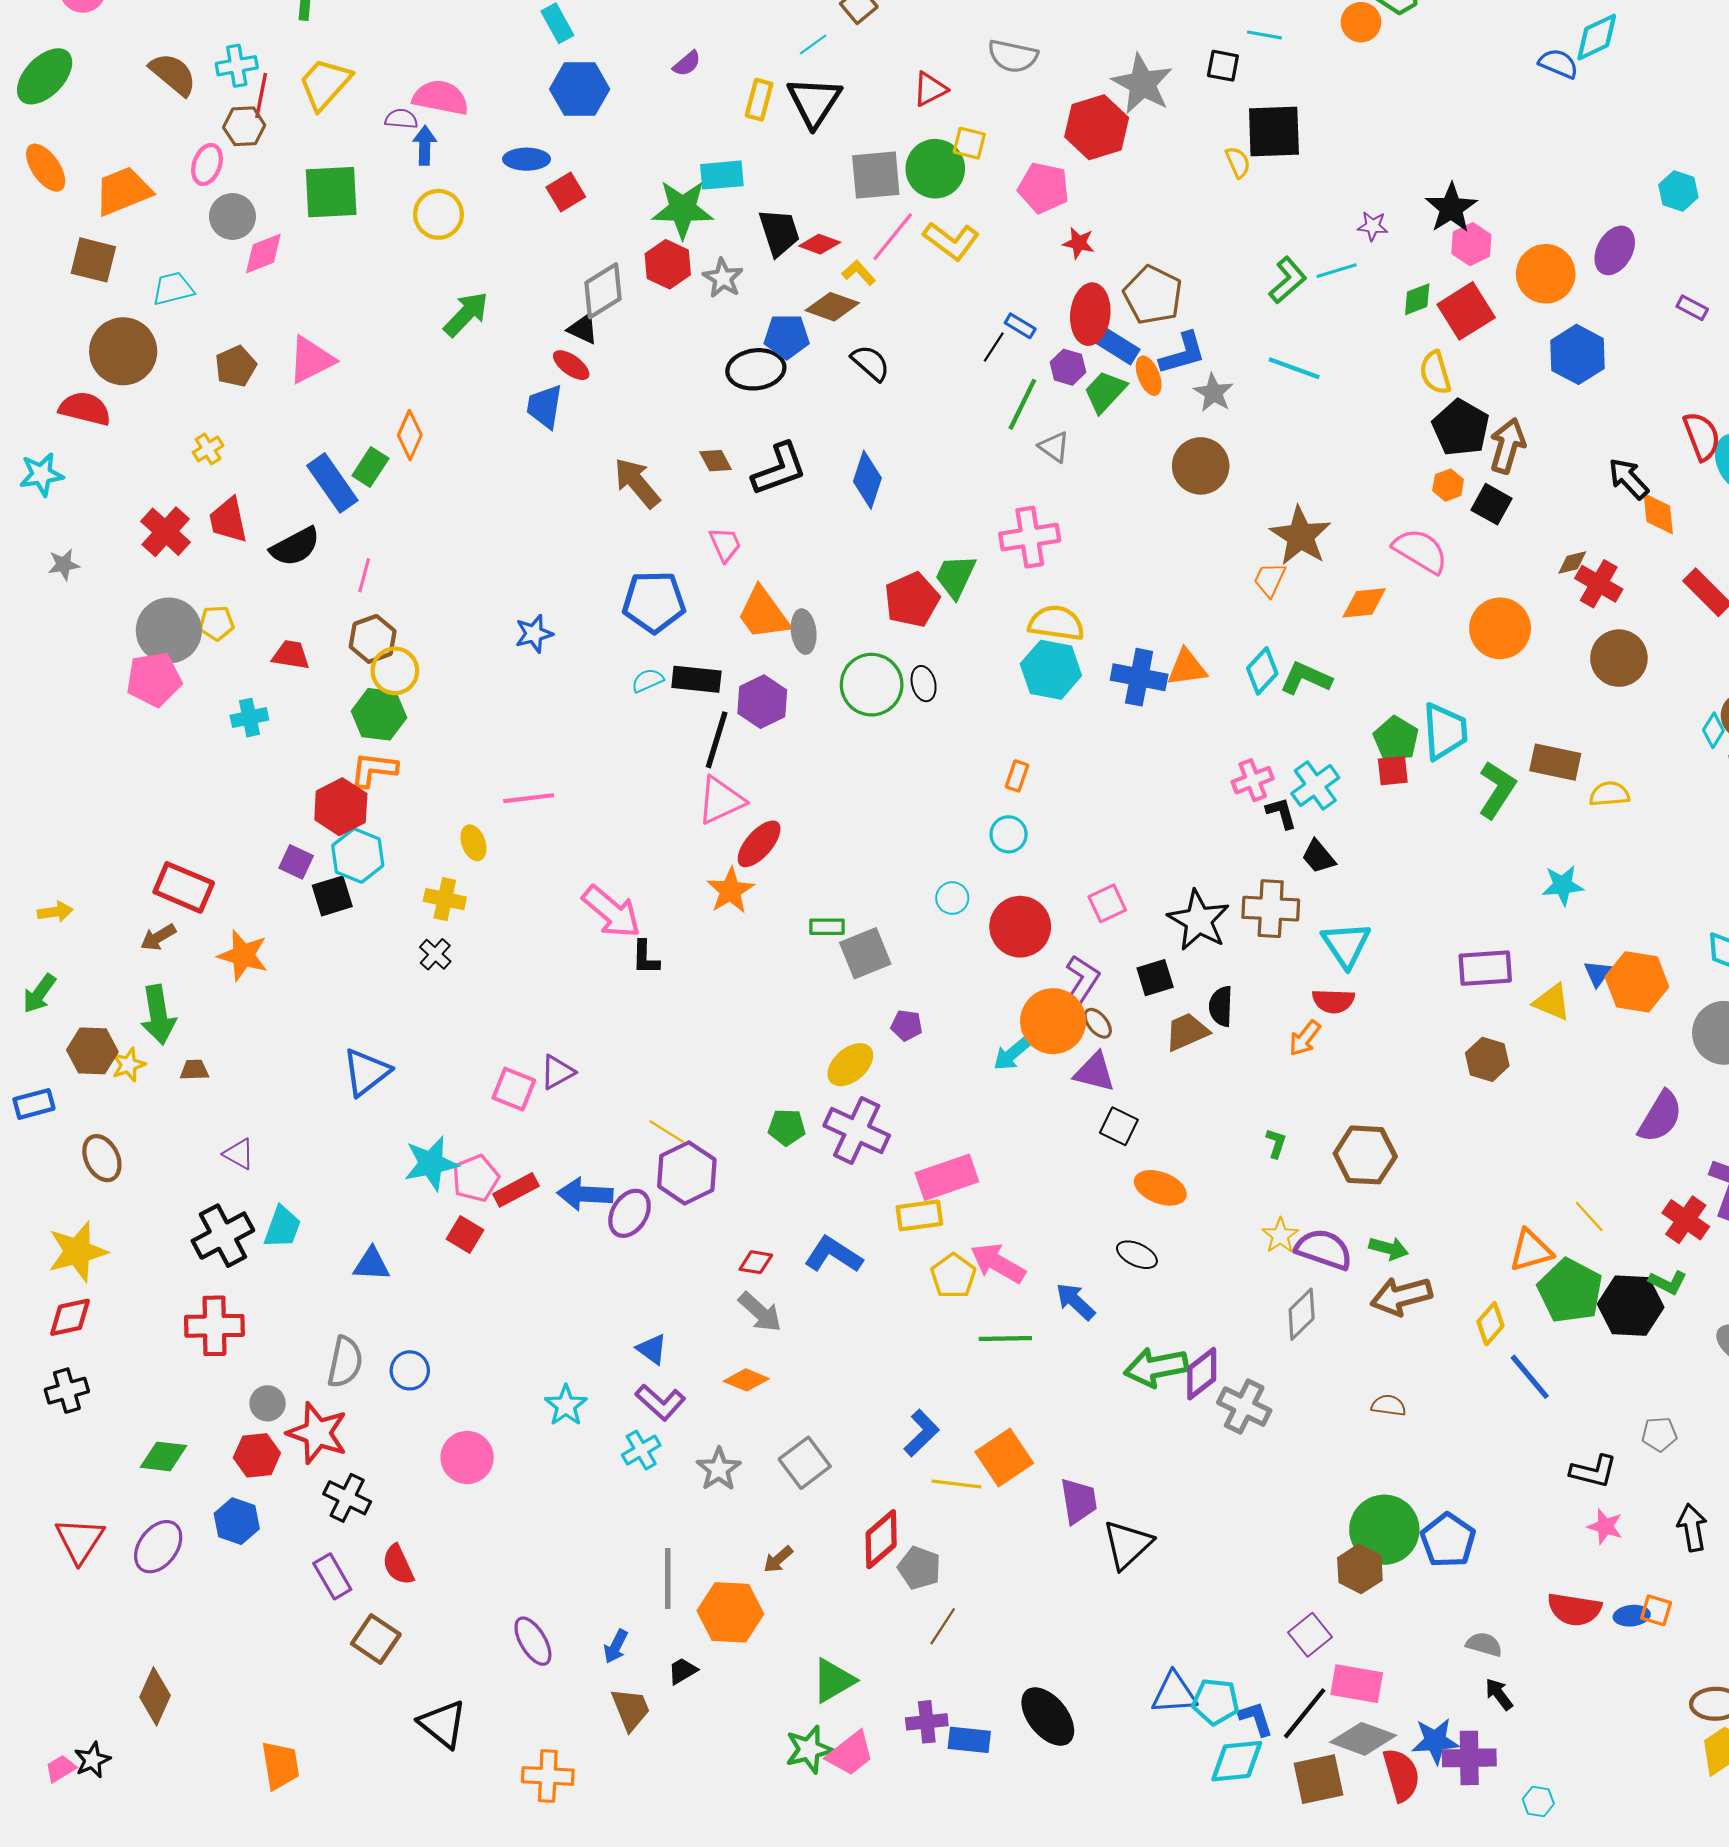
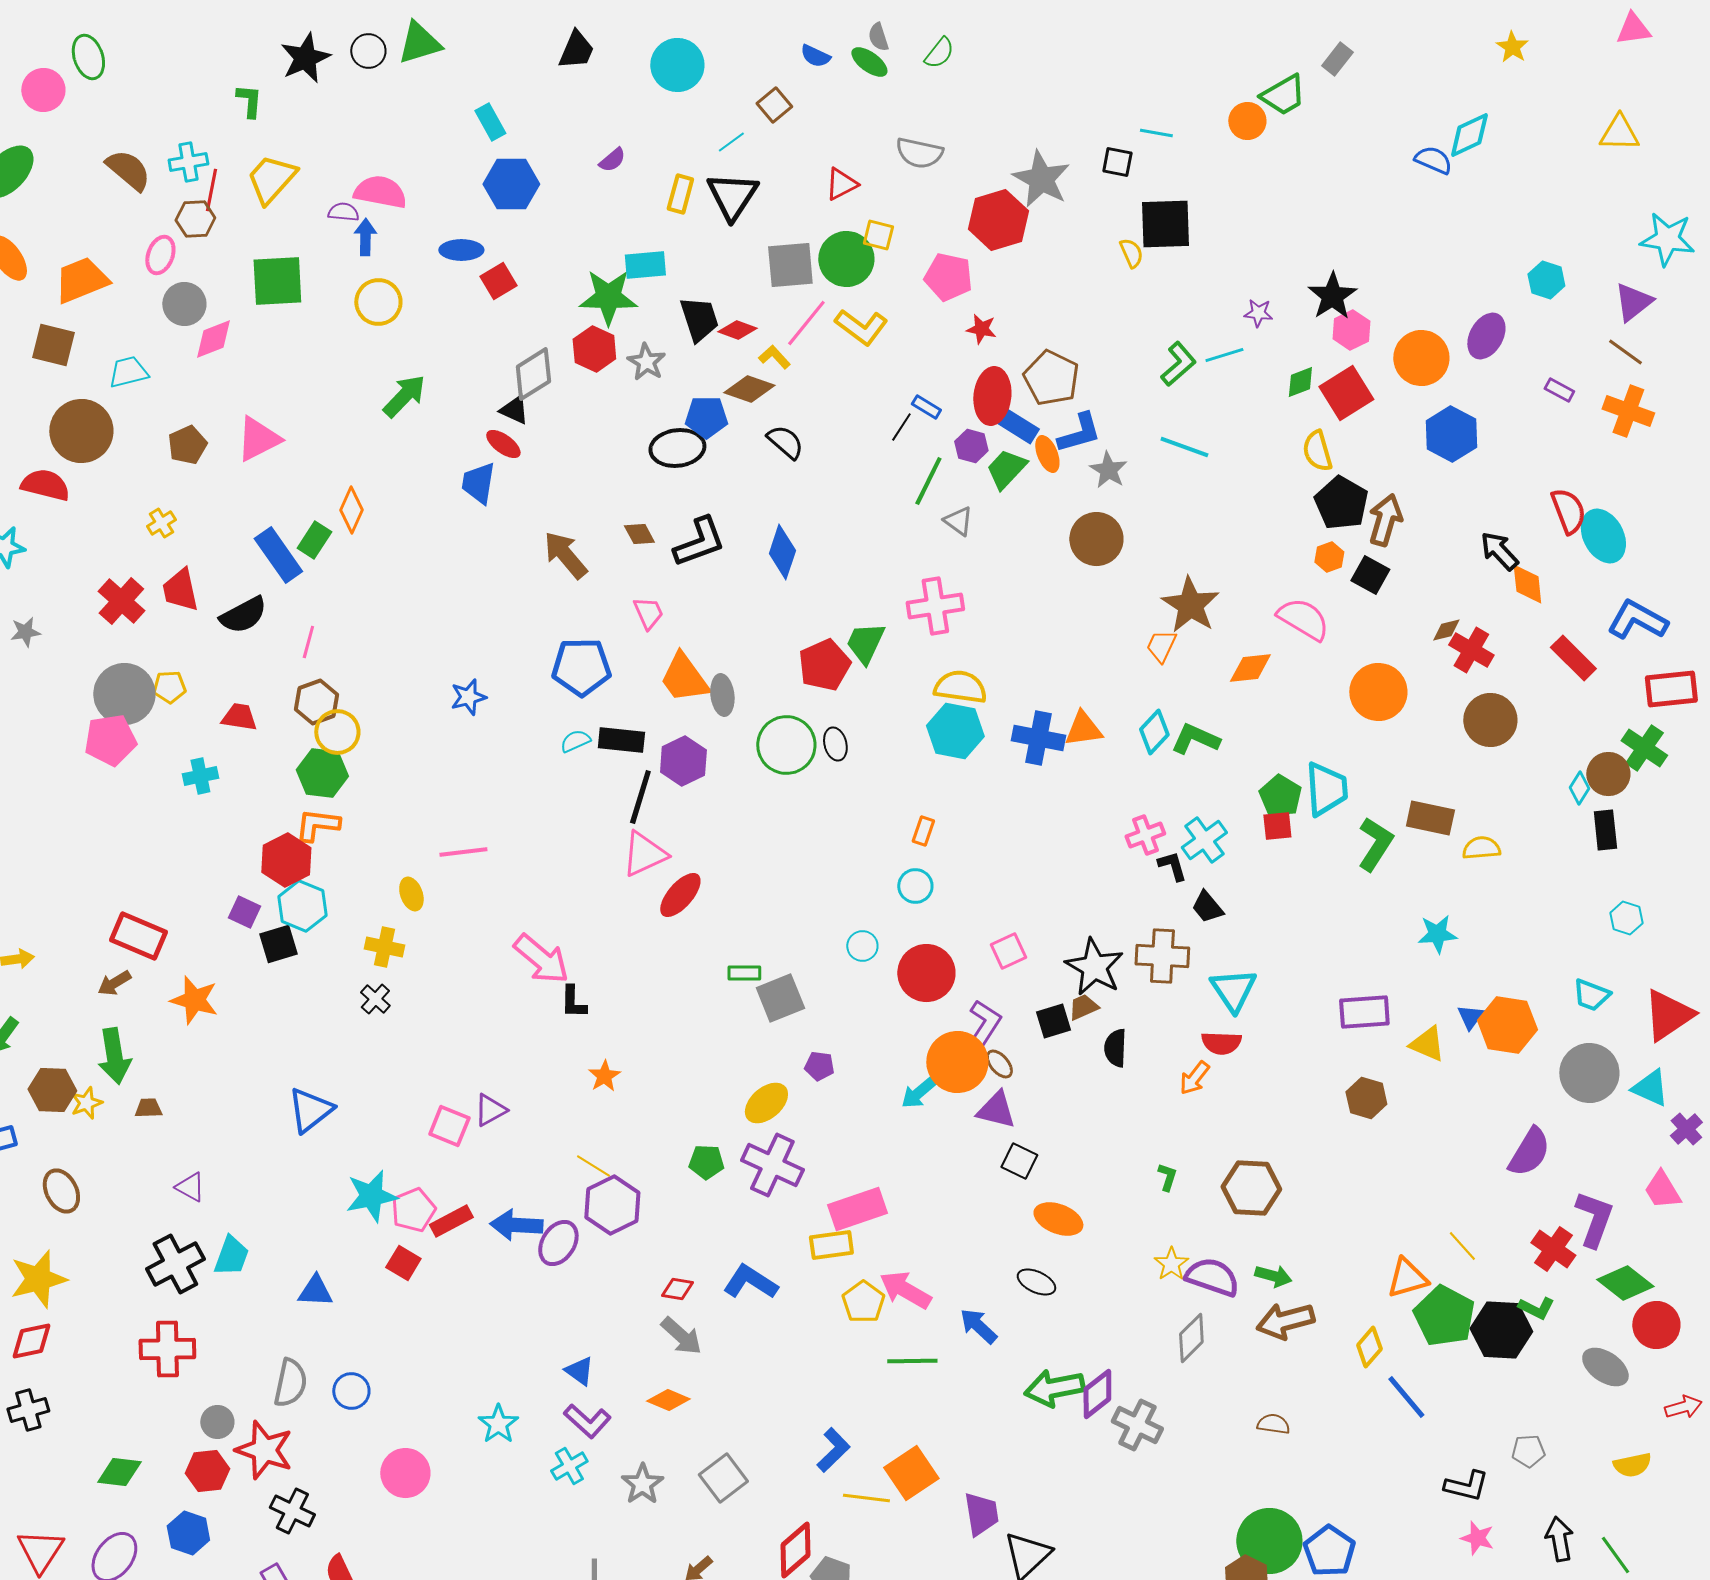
orange star: (730, 891) -> (604, 1076), moved, size x0.7
brown trapezoid: (1187, 1032) -> (1083, 1007), moved, size x0.7

